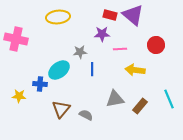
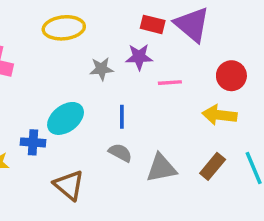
gray star: (80, 52) -> (101, 69), moved
yellow arrow: (135, 70) -> (219, 115), moved
brown rectangle: (140, 106) -> (213, 166), moved
brown triangle: (61, 109) -> (69, 185), turned -30
gray semicircle: (86, 115) -> (120, 153), moved

